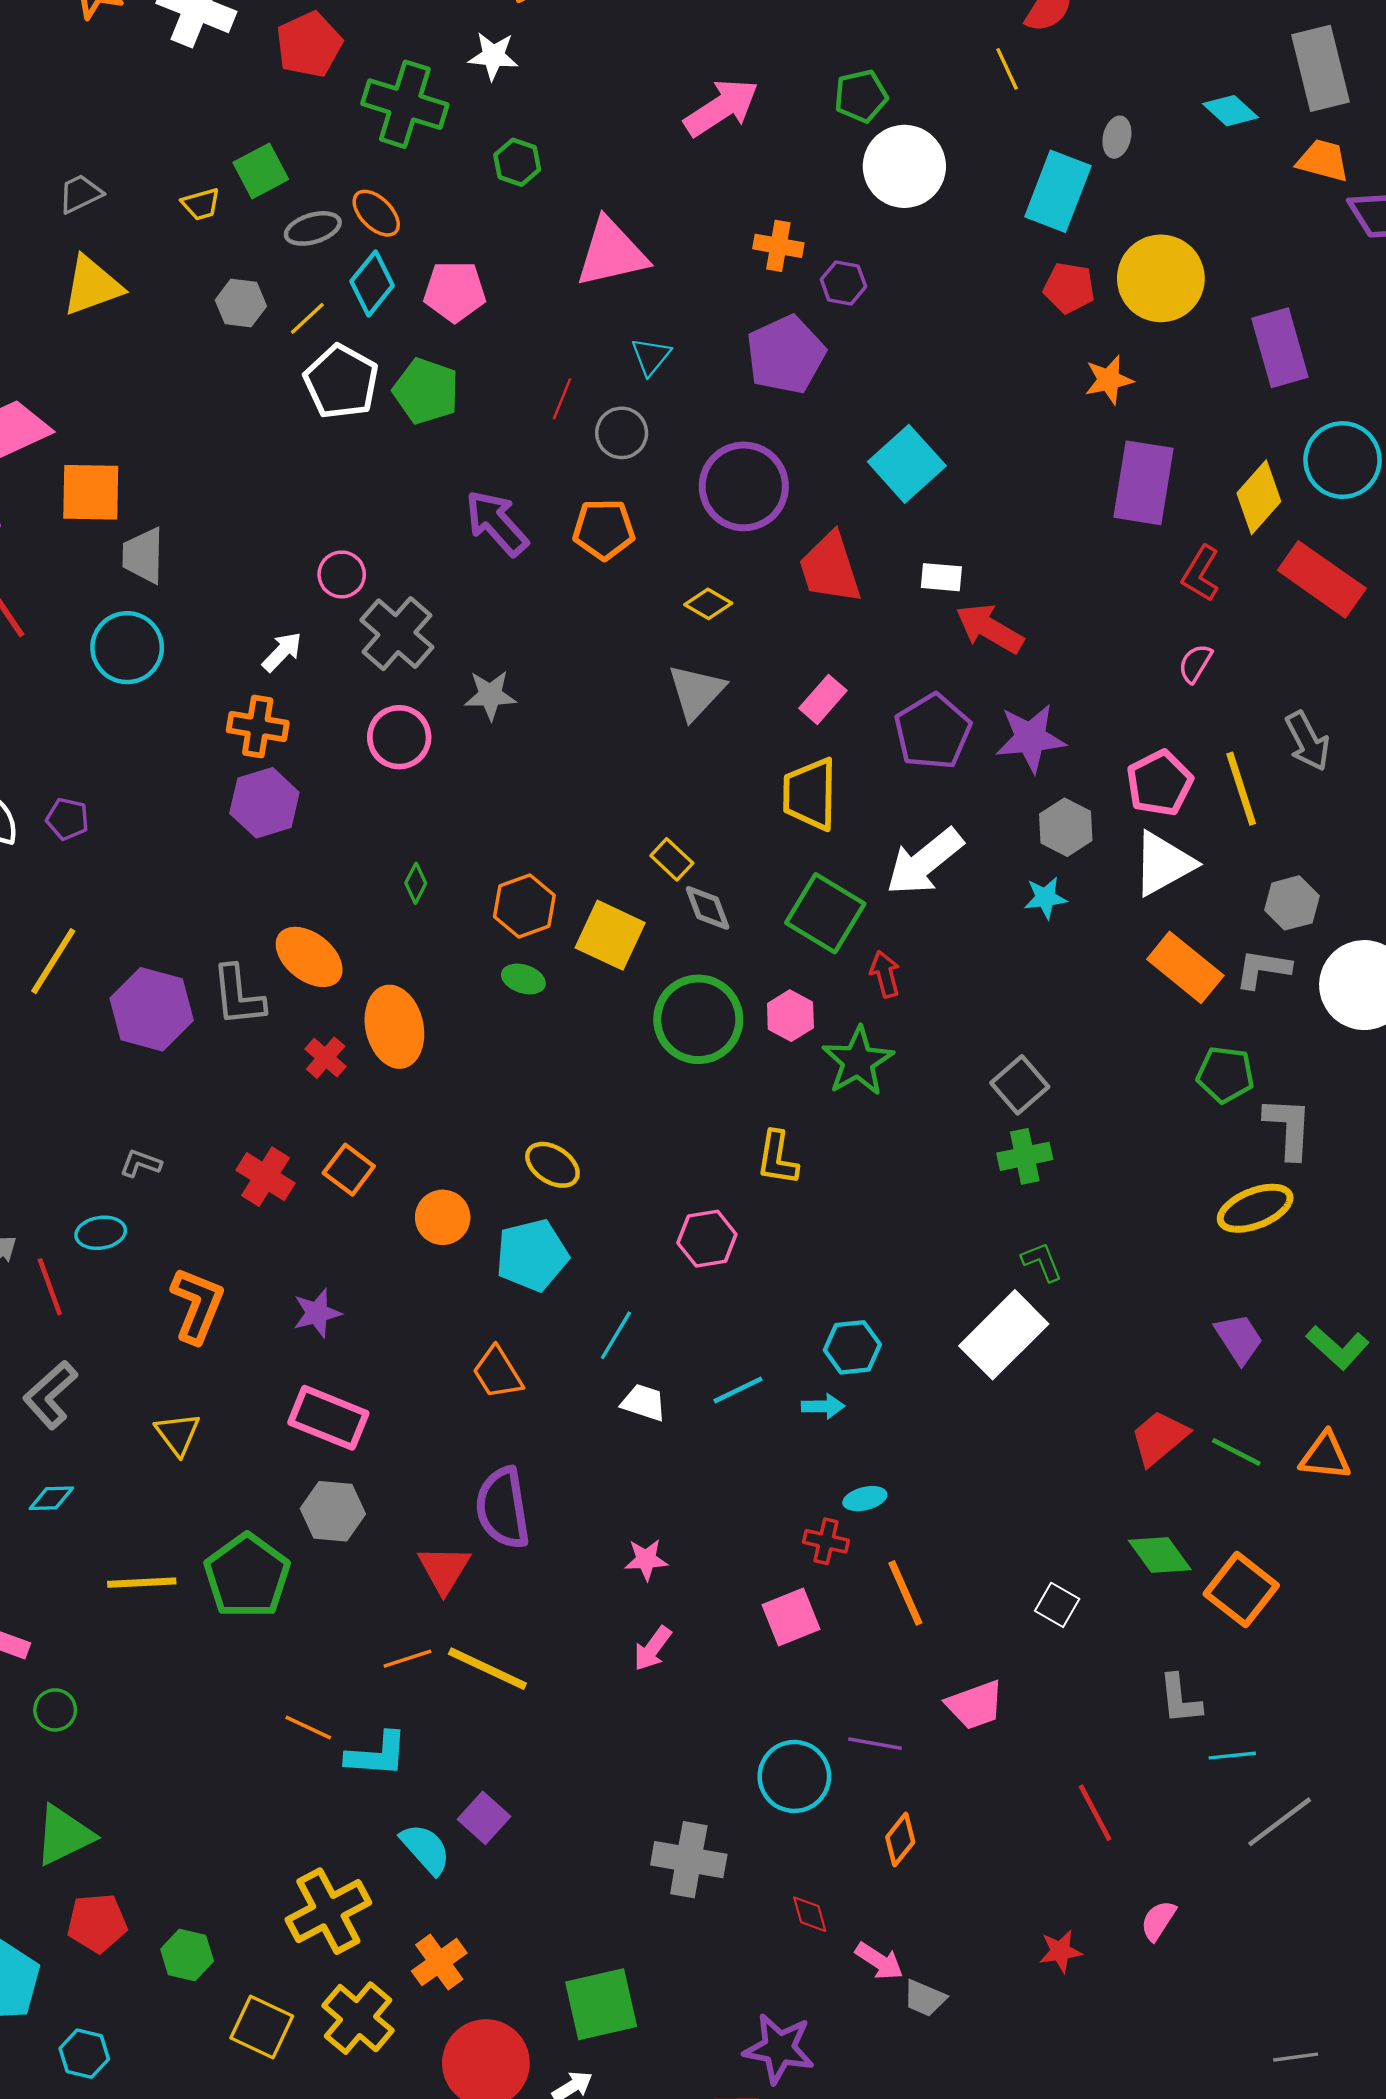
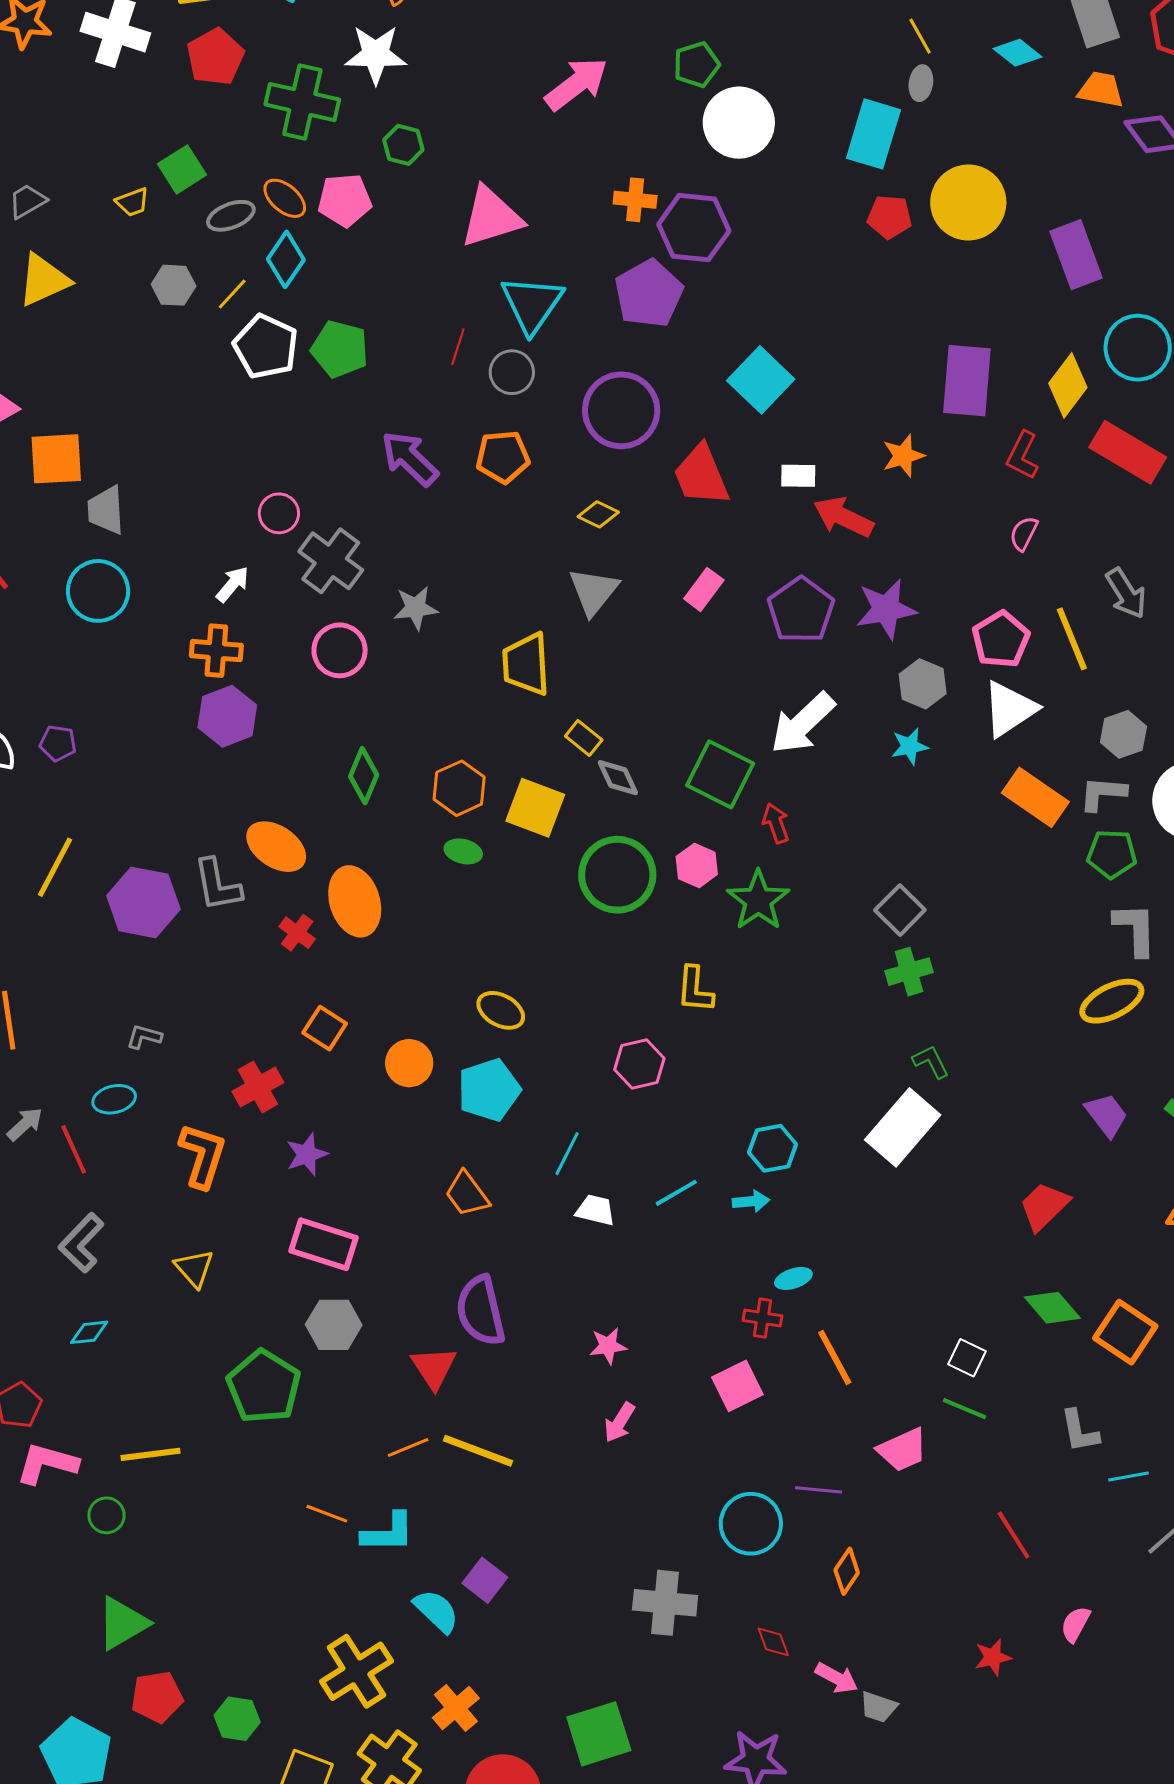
white star: (493, 56) -> (376, 54), size x1.4
yellow line: (1007, 69) -> (920, 36), moved
purple hexagon: (843, 283) -> (694, 228), size x1.8
pink pentagon: (455, 291) -> (345, 200), moved
cyan triangle: (651, 356) -> (532, 304), size x1.8
orange star: (1109, 380) -> (903, 456), moved
yellow trapezoid: (810, 794) -> (526, 664), moved
green diamond: (416, 883) -> (364, 776), size x1.6
green pentagon: (1225, 1075) -> (1112, 854), moved
red cross: (265, 1177) -> (258, 1087), moved, turned 33
green line: (1236, 1452) -> (964, 1409), moved
yellow line: (142, 1583) -> (150, 1454), moved

